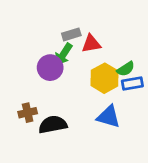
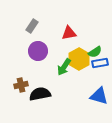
gray rectangle: (71, 34) -> (32, 26), moved, turned -40
green arrow: (63, 54) -> (64, 67), moved
blue triangle: (108, 117) -> (99, 96), moved

